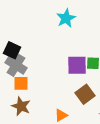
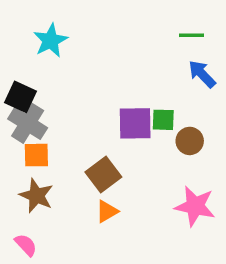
cyan star: (66, 18) -> (50, 41), moved
brown square: (85, 94) -> (103, 174), moved

